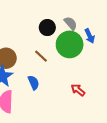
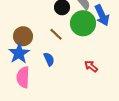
blue arrow: (90, 36) -> (102, 15), size x1.5

